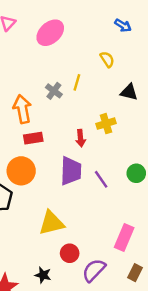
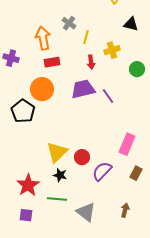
yellow line: (77, 82) -> (86, 37), moved
purple trapezoid: (71, 171) -> (83, 89), turned -105
green circle: (136, 173) -> (137, 69), moved
yellow triangle: (51, 223) -> (57, 152), moved, turned -30

